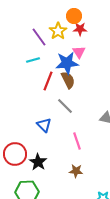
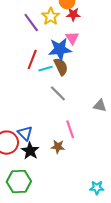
cyan line: (33, 60) -> (46, 69), moved
red line: (48, 81) -> (32, 59), moved
blue triangle: (44, 125) -> (25, 133), moved
brown star: (76, 171) -> (58, 147), moved

